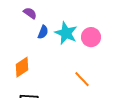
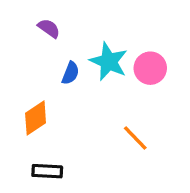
blue semicircle: (43, 32) -> (70, 73), moved

